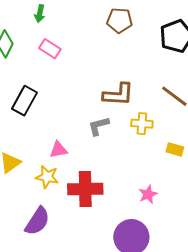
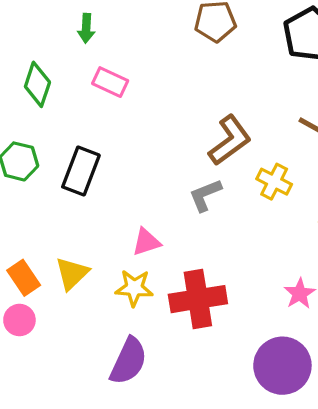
brown L-shape: (118, 94) -> (230, 140), turned -32
yellow cross: (142, 124) -> (274, 182), turned 30

